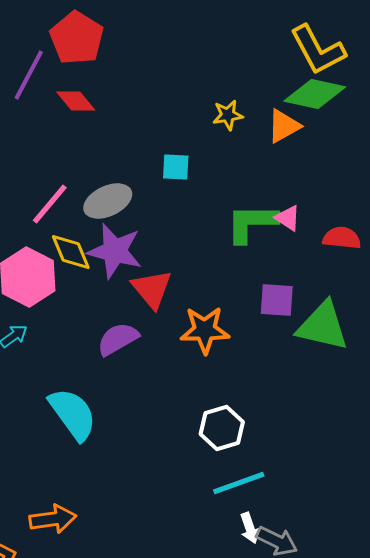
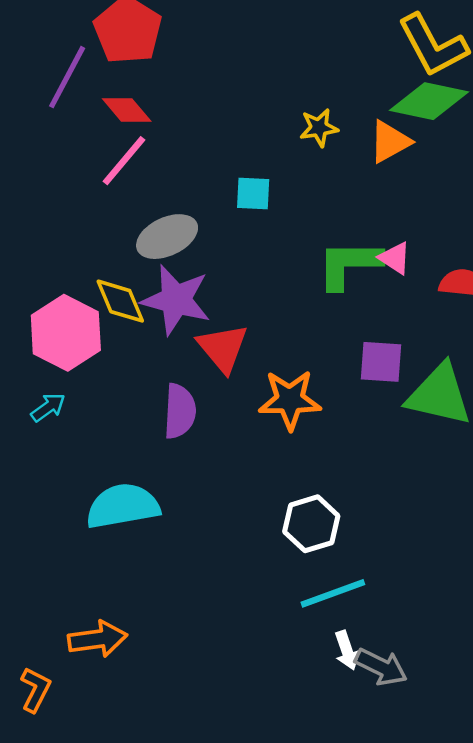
pink line: (50, 204) -> (124, 161), moved
purple semicircle: (118, 339) -> (180, 411), turned 123
cyan semicircle: (73, 414) -> (123, 506), turned -64

